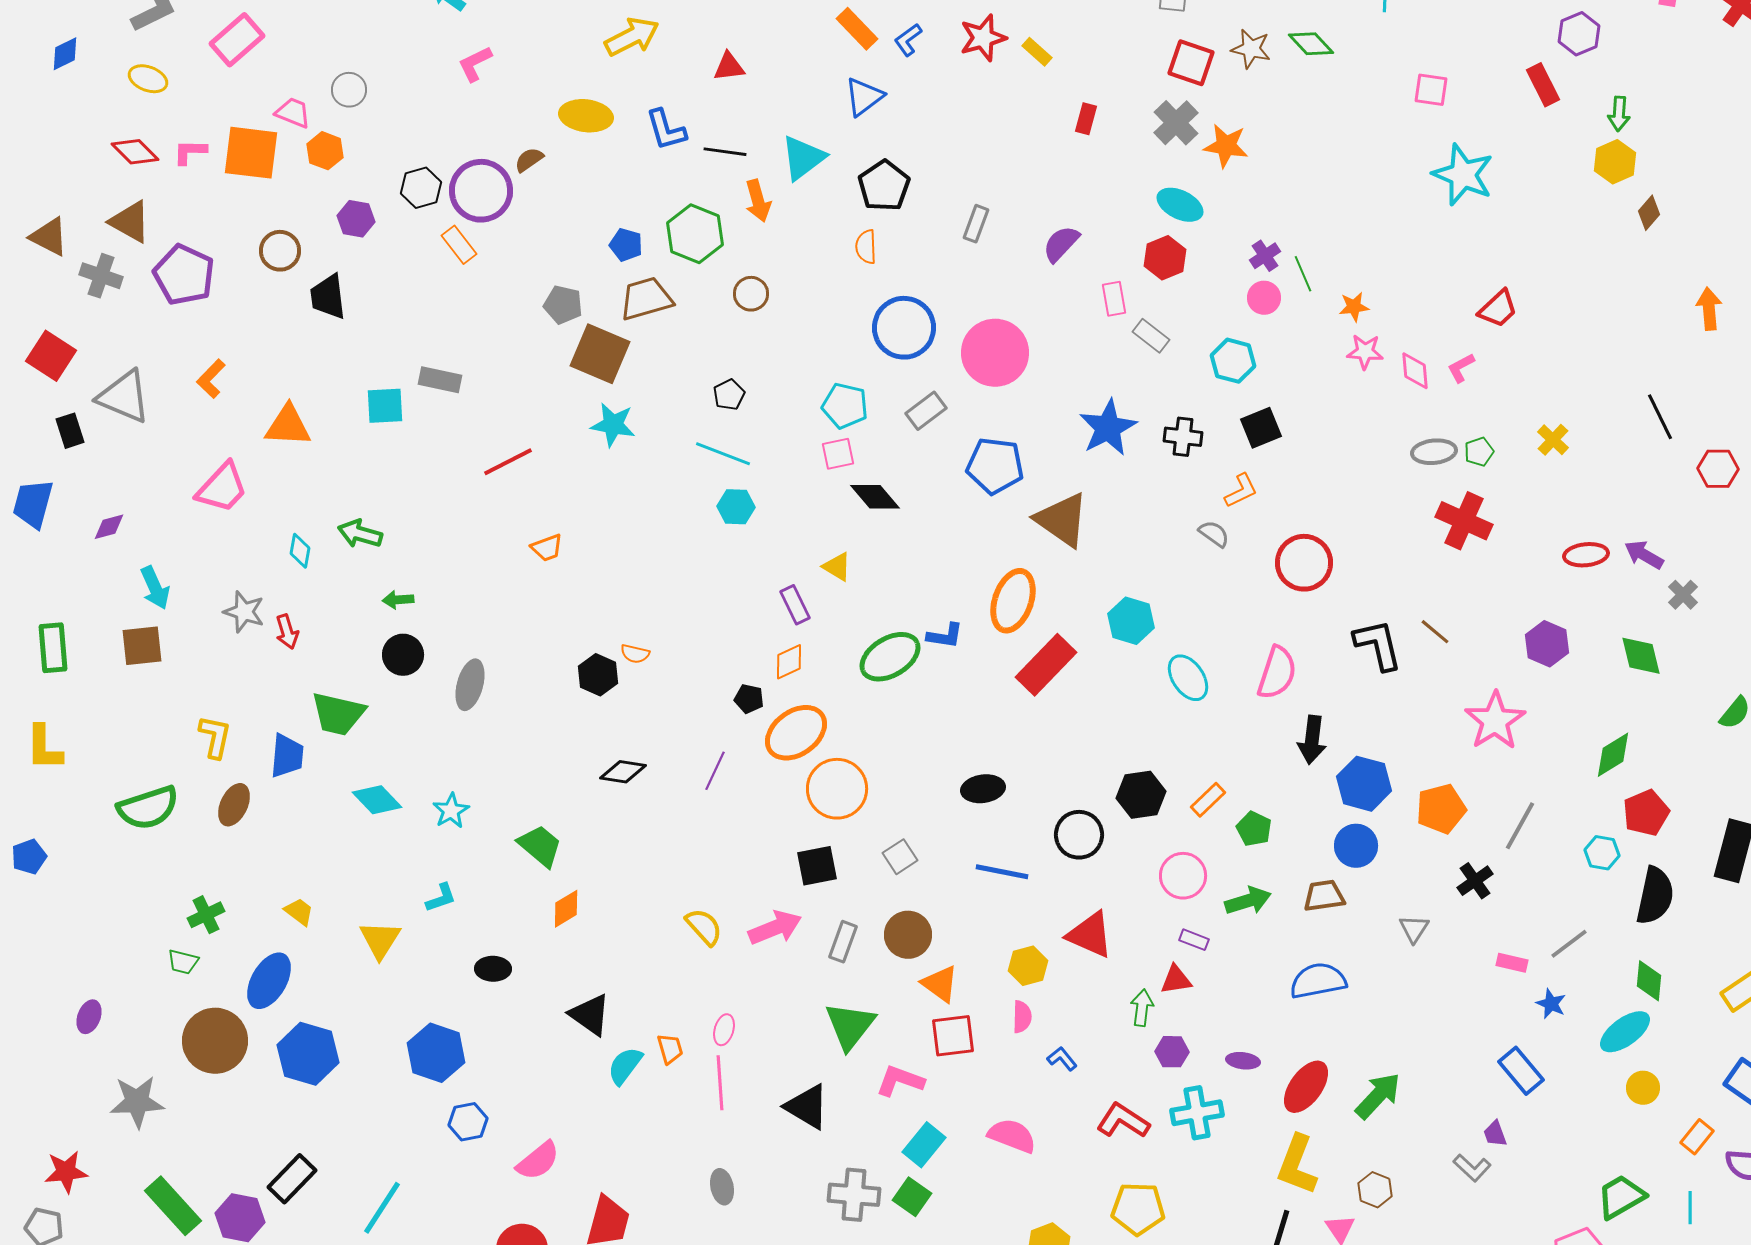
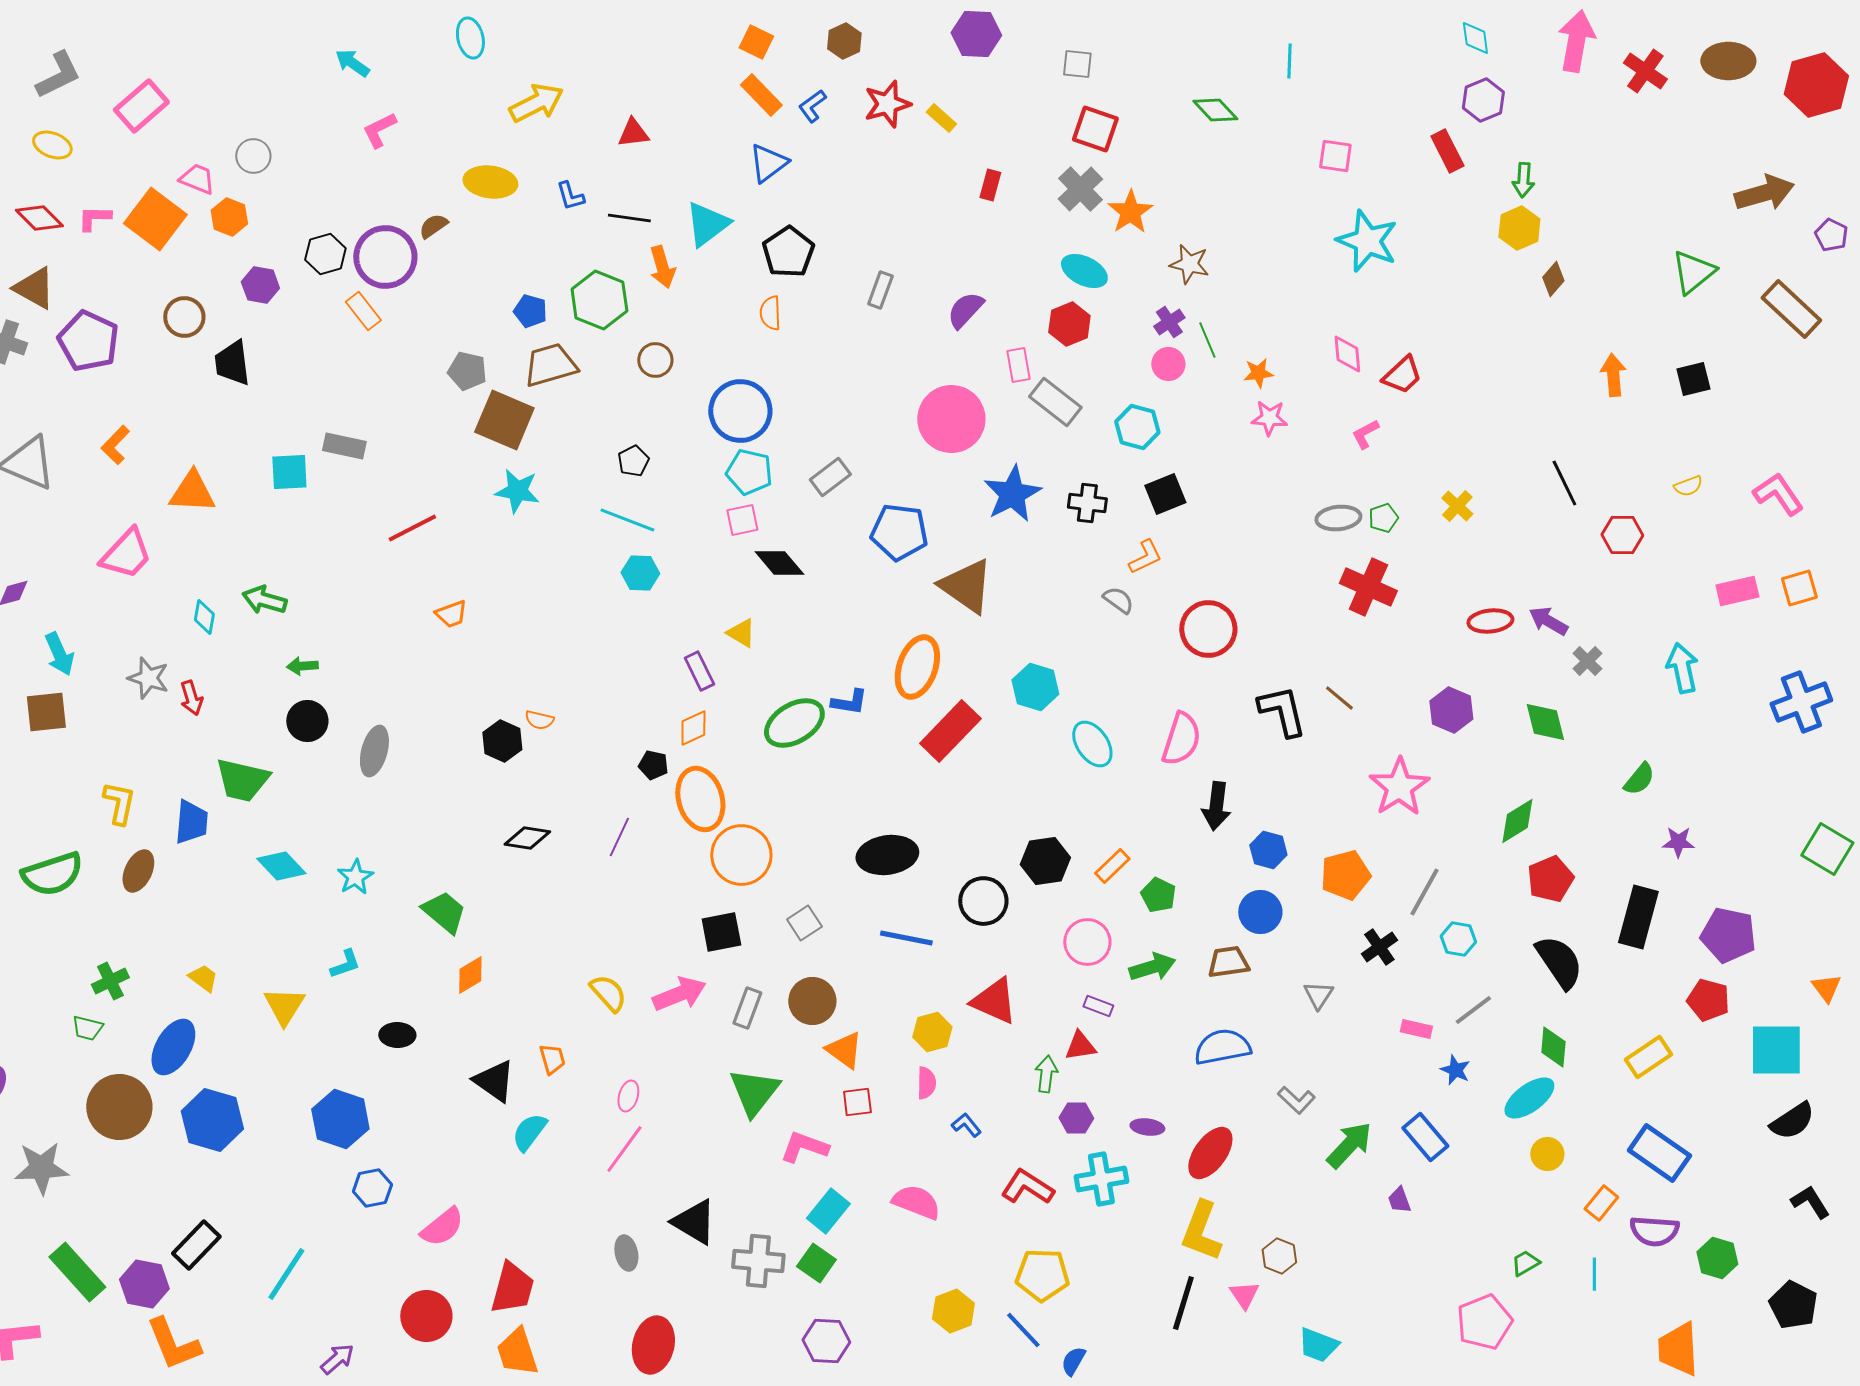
brown star: (1251, 49) -> (1189, 264), moved
blue L-shape: (666, 130) -> (570, 196), size x0.7
orange star: (1226, 146) -> (1130, 212), turned 30
orange square: (251, 153) -> (155, 219), turned 30
blue circle: (904, 328) -> (740, 411), moved
gray rectangle: (1151, 336) -> (1055, 402), size x1.4
pink circle: (995, 353) -> (951, 419), moved
pink diamond: (1415, 371) -> (1347, 354), moved
orange ellipse: (796, 733) -> (700, 799), turned -70
blue hexagon: (1364, 784) -> (1268, 850), size x0.7
black ellipse: (983, 789) -> (887, 855), size x1.4
cyan hexagon: (1602, 853) -> (1458, 939), moved
black semicircle: (1655, 896) -> (1559, 962), turned -46
red square: (953, 1036) -> (857, 1102), size x0.7
orange trapezoid: (670, 1049) -> (552, 1059), moved
pink line: (720, 1083) -> (624, 1149), turned 40
green arrow: (1378, 1096) -> (1349, 1145), moved
black triangle: (807, 1107) -> (694, 1222), moved
gray L-shape: (1472, 1168) -> (1296, 1100), moved
green trapezoid: (1621, 1197) -> (1525, 1263), size x0.6

